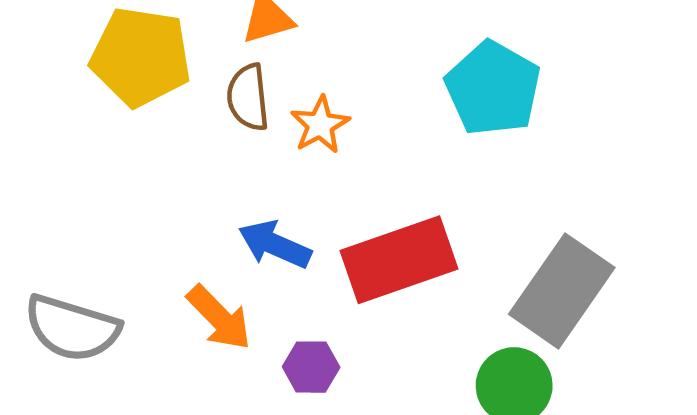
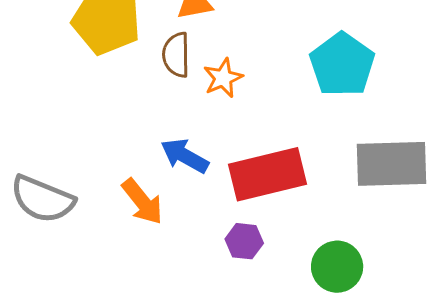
gray rectangle: (562, 291) -> (392, 164), moved, turned 48
purple hexagon: (311, 367) -> (244, 241), moved

